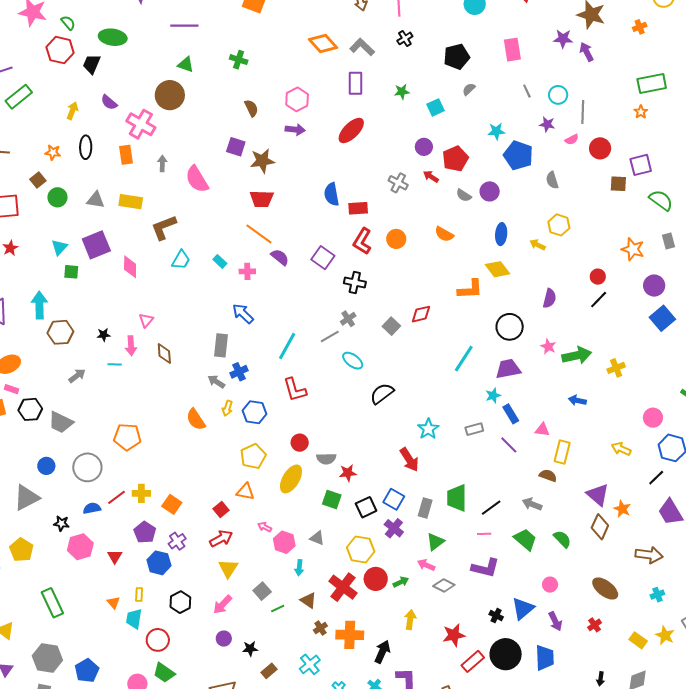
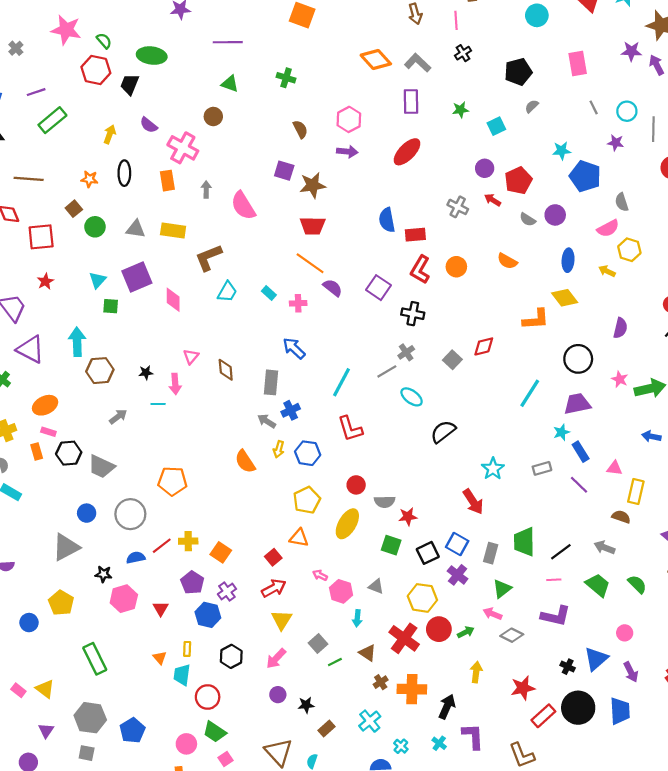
brown circle: (170, 95) -> (213, 116), size x0.6
pink semicircle: (572, 139) -> (608, 228), moved, size x1.5
brown diamond: (164, 354) -> (226, 370), moved

